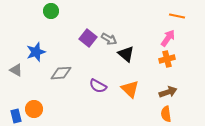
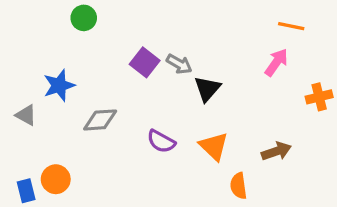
black triangle: (126, 54) -> (207, 89), turned 30
orange cross: (167, 59) -> (319, 97), moved
orange semicircle: (166, 114) -> (238, 186), moved

